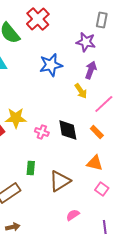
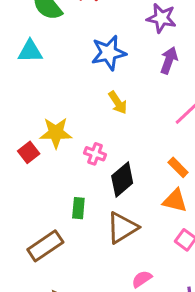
yellow arrow: (81, 91) -> (118, 103), moved
black diamond: (68, 130) -> (122, 179), moved, turned 60
orange rectangle: (97, 132) -> (178, 167), moved

